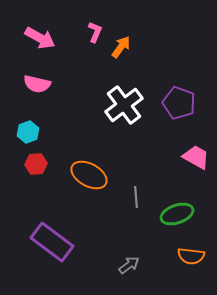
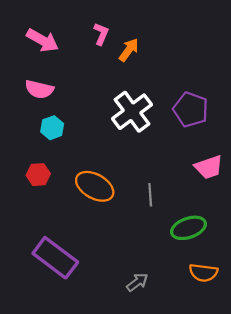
cyan hexagon: (28, 132) -> (52, 128), moved
pink trapezoid: (196, 157) -> (209, 167), turned 132
gray line: (136, 197) -> (150, 195), moved

